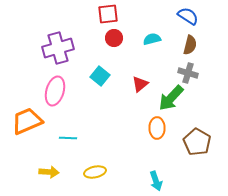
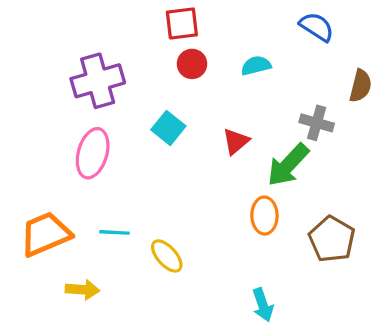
brown semicircle: (190, 45) -> (360, 86), moved
orange trapezoid: (27, 121) -> (45, 234), moved
yellow ellipse: (95, 172) -> (167, 256), moved, turned 60

